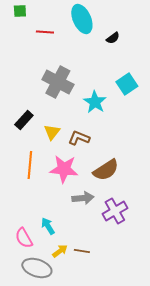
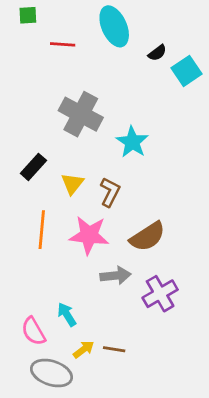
cyan square: (127, 84) -> (187, 71), moved
brown L-shape: (79, 138) -> (110, 192), turned 95

